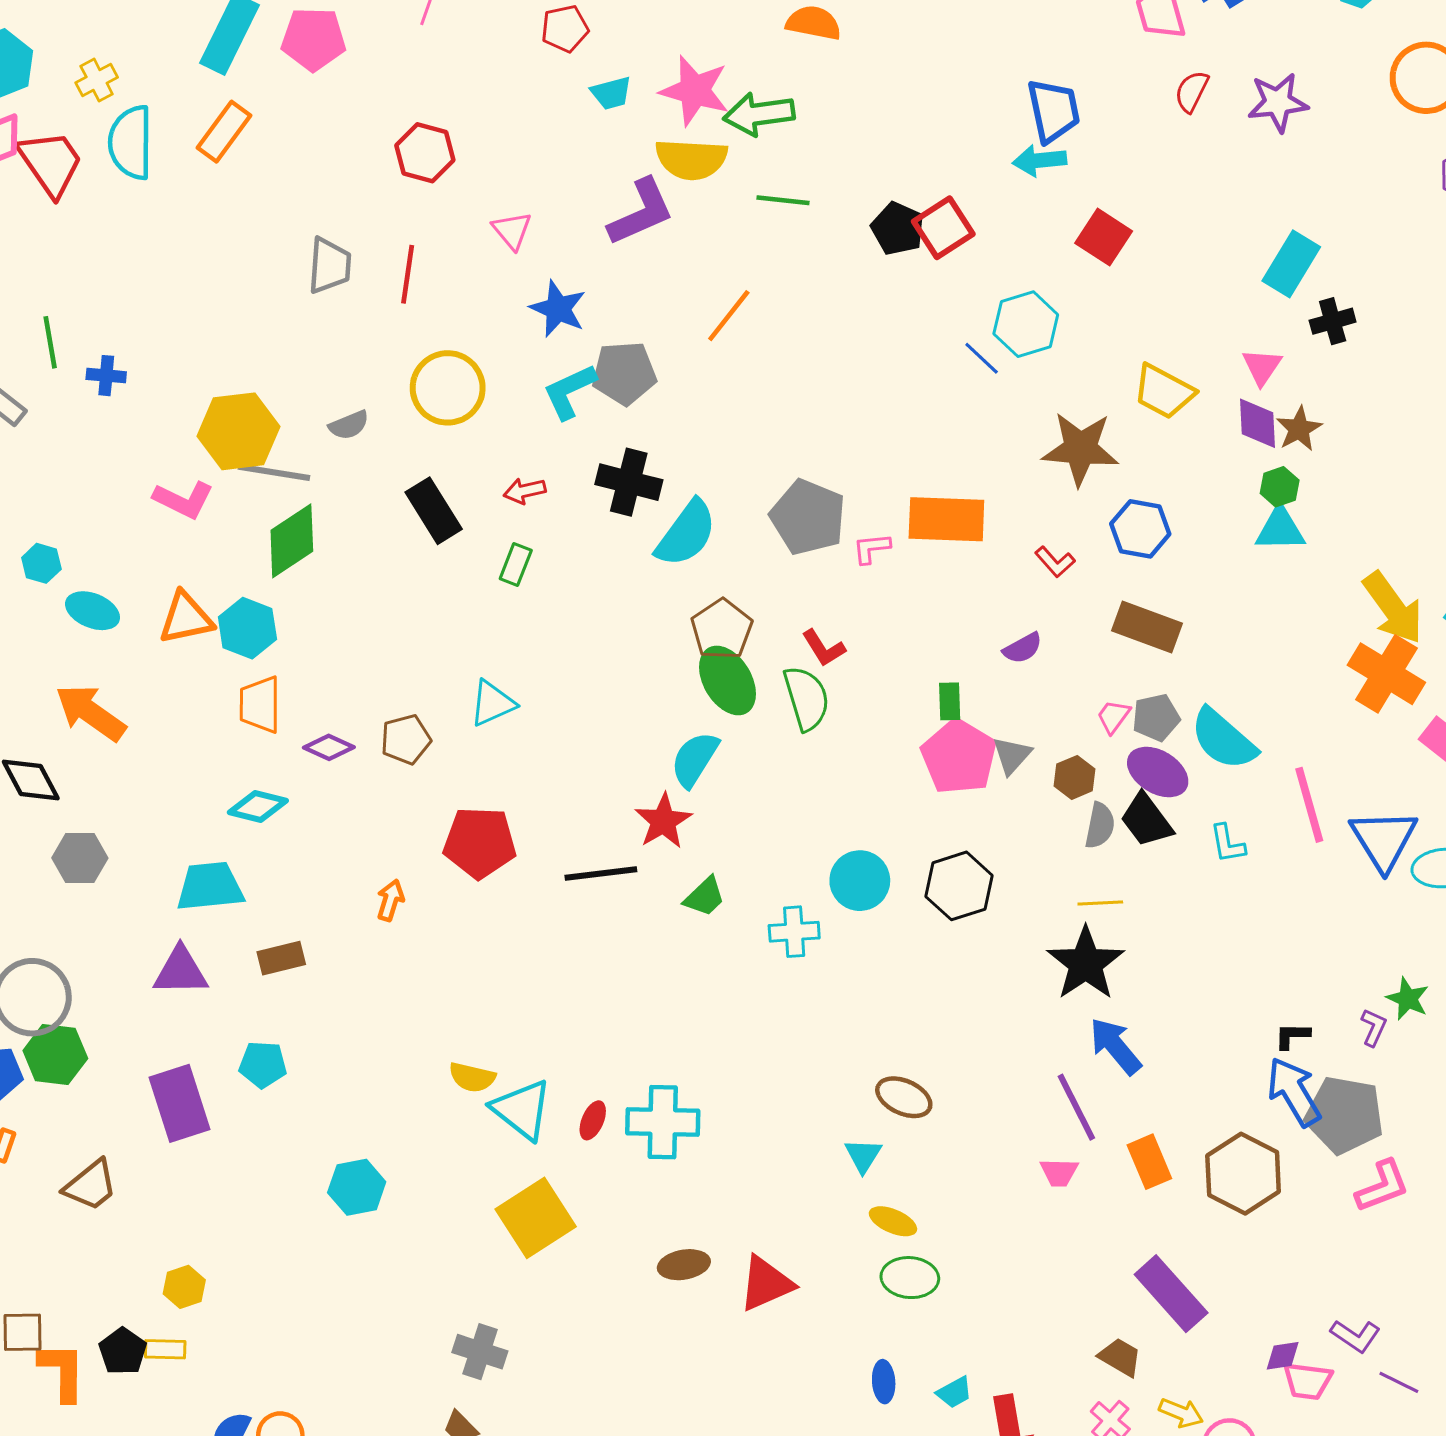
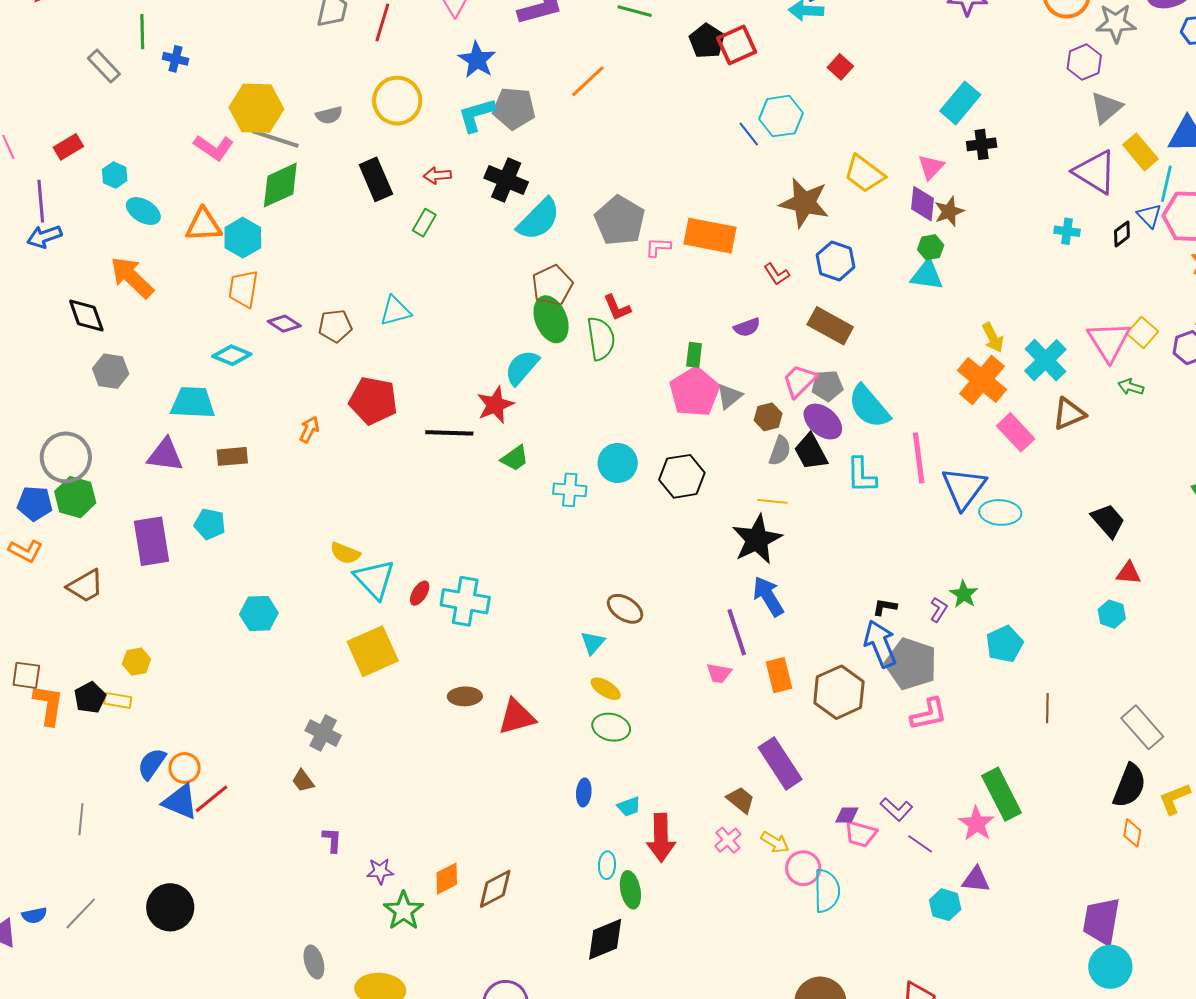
red square: (1104, 237) -> (840, 67), size x0.7
yellow arrow: (1393, 608) -> (993, 338), size x0.6
pink trapezoid: (1113, 716) -> (800, 381), size x1.5
cyan L-shape: (1227, 844) -> (861, 475), size x1.4

